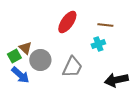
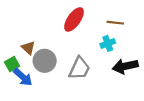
green square: (14, 56) -> (12, 64), moved
black arrow: (116, 80) -> (125, 66), moved

